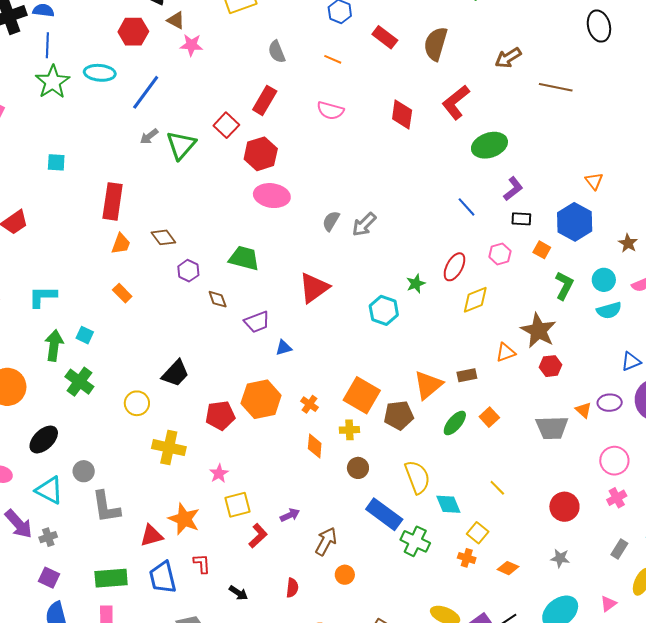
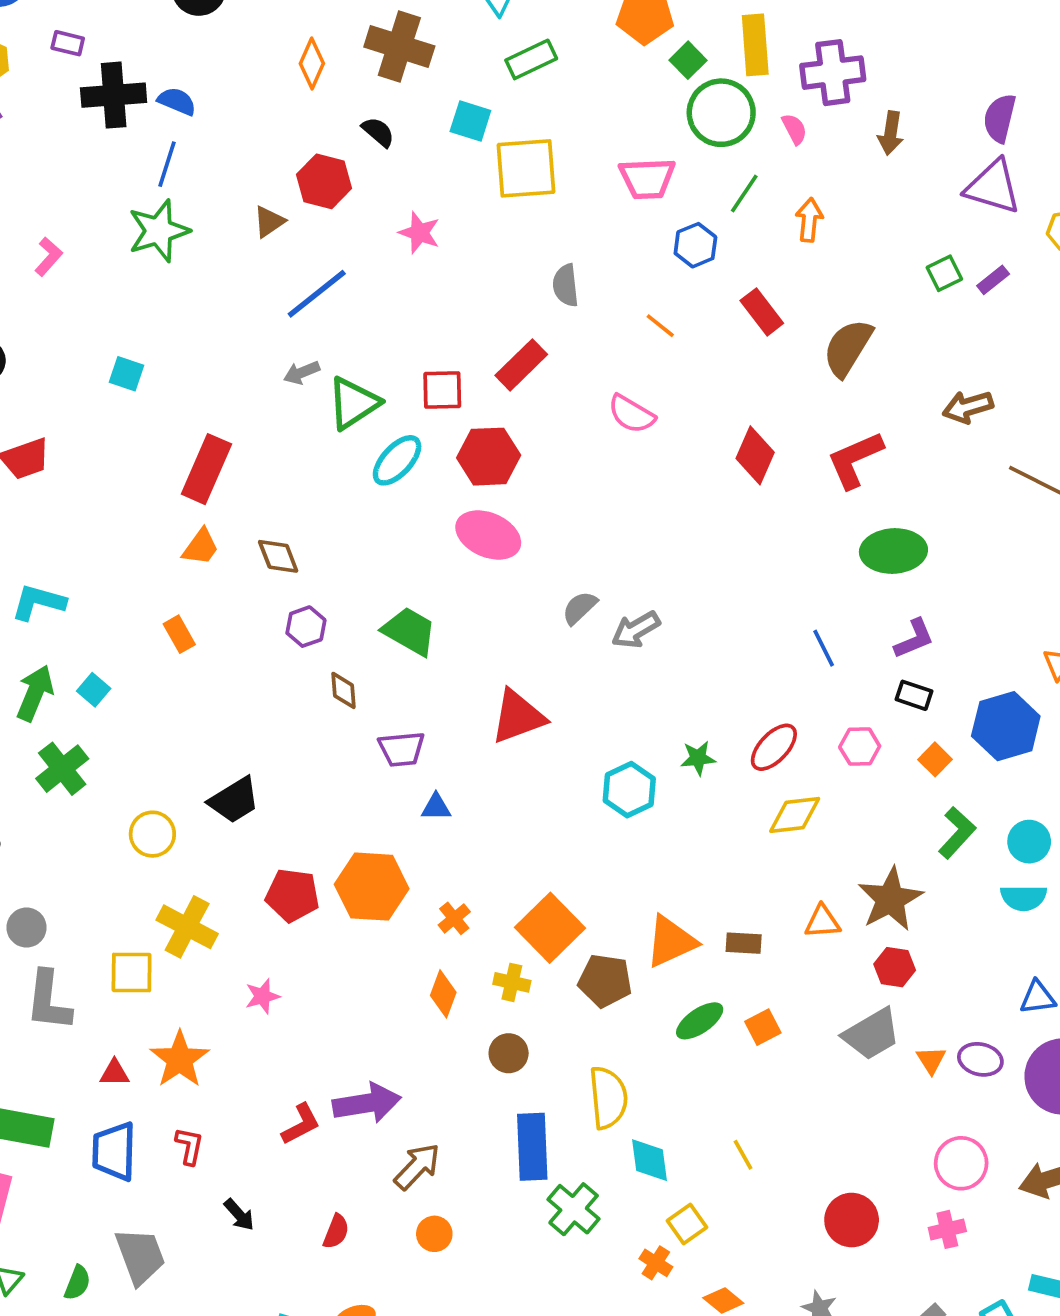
brown triangle: (176, 20) -> (269, 222), moved, turned 42
cyan ellipse: (100, 73) -> (397, 460), moved, turned -68
red square: (226, 125) -> (442, 390), turned 30
gray trapezoid: (552, 428) -> (872, 1034), moved, turned -44
yellow square: (237, 505) -> (132, 972), moved
blue rectangle: (384, 514) -> (532, 1147), turned 36
purple arrow: (290, 515) -> (367, 1103), size x1.8
red triangle: (151, 536) -> (114, 1073), size x0.7

